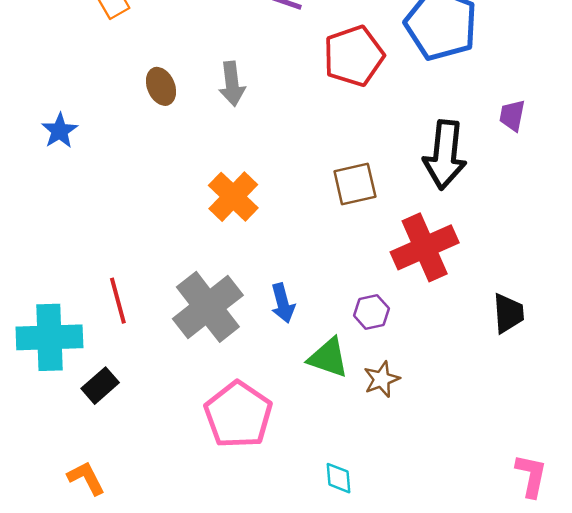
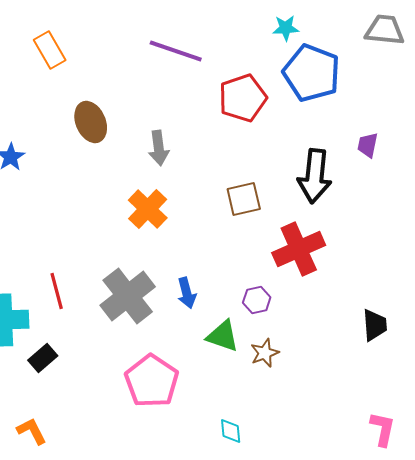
gray arrow: (232, 84) -> (159, 148), moved
brown ellipse: (161, 86) -> (91, 122), size x1.4
black trapezoid: (508, 313) -> (375, 325), moved

